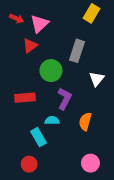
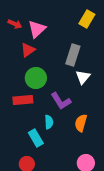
green circle: (51, 71) -> (36, 78), moved
white triangle: (97, 79) -> (83, 77), moved
purple L-shape: (64, 99) -> (61, 101), turned 120
cyan semicircle: (52, 120) -> (49, 122), turned 88

